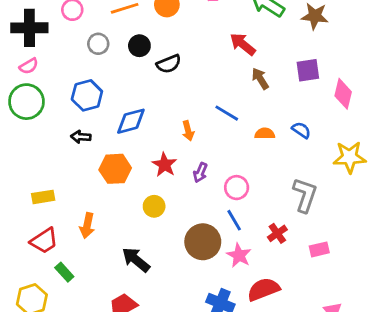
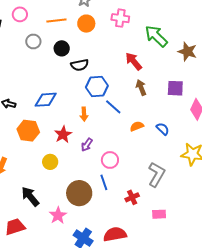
blue hexagon: (87, 95) -> (97, 87), moved
orange semicircle: (265, 134) -> (137, 126), turned -32
pink star: (239, 255) -> (58, 215), moved

